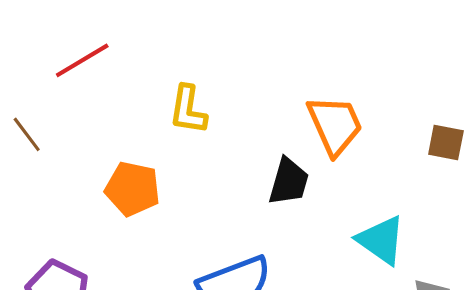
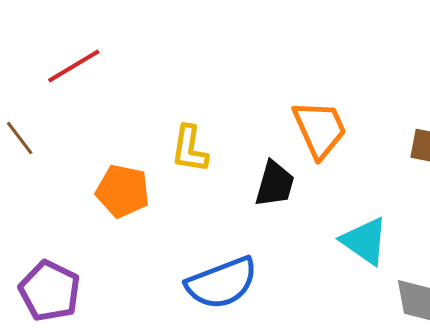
yellow L-shape: (188, 110) -> (190, 149), moved

